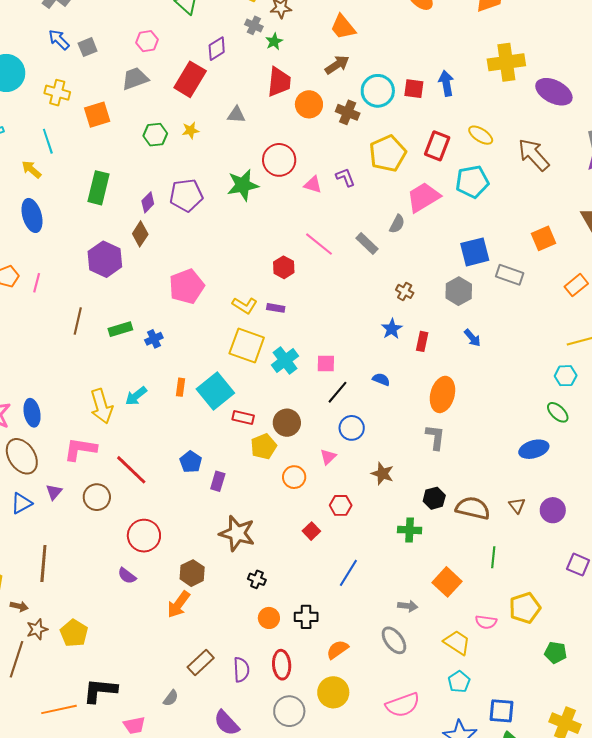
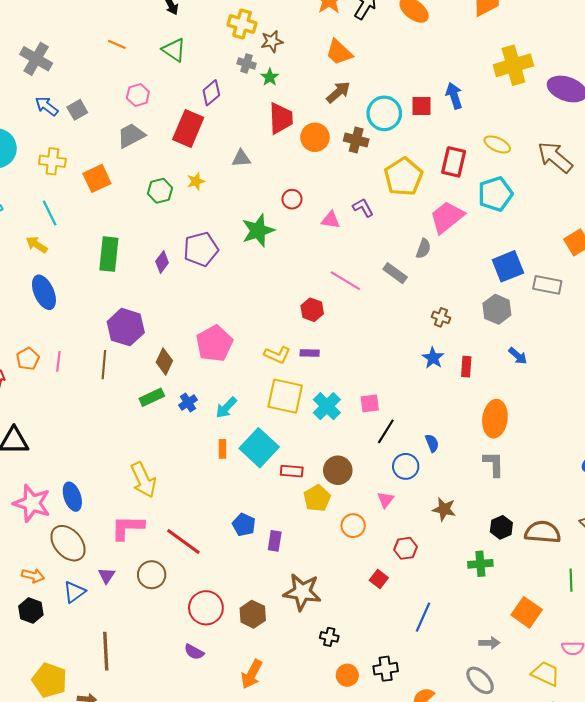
red circle: (279, 160) -> (292, 199), size x0.6
brown diamond: (140, 234) -> (164, 362), moved
brown line: (78, 321) -> (104, 365), moved
blue semicircle: (381, 379) -> (432, 443), moved, turned 54
cyan arrow: (136, 396) -> (226, 408), moved
brown hexagon: (192, 573) -> (253, 614), moved

